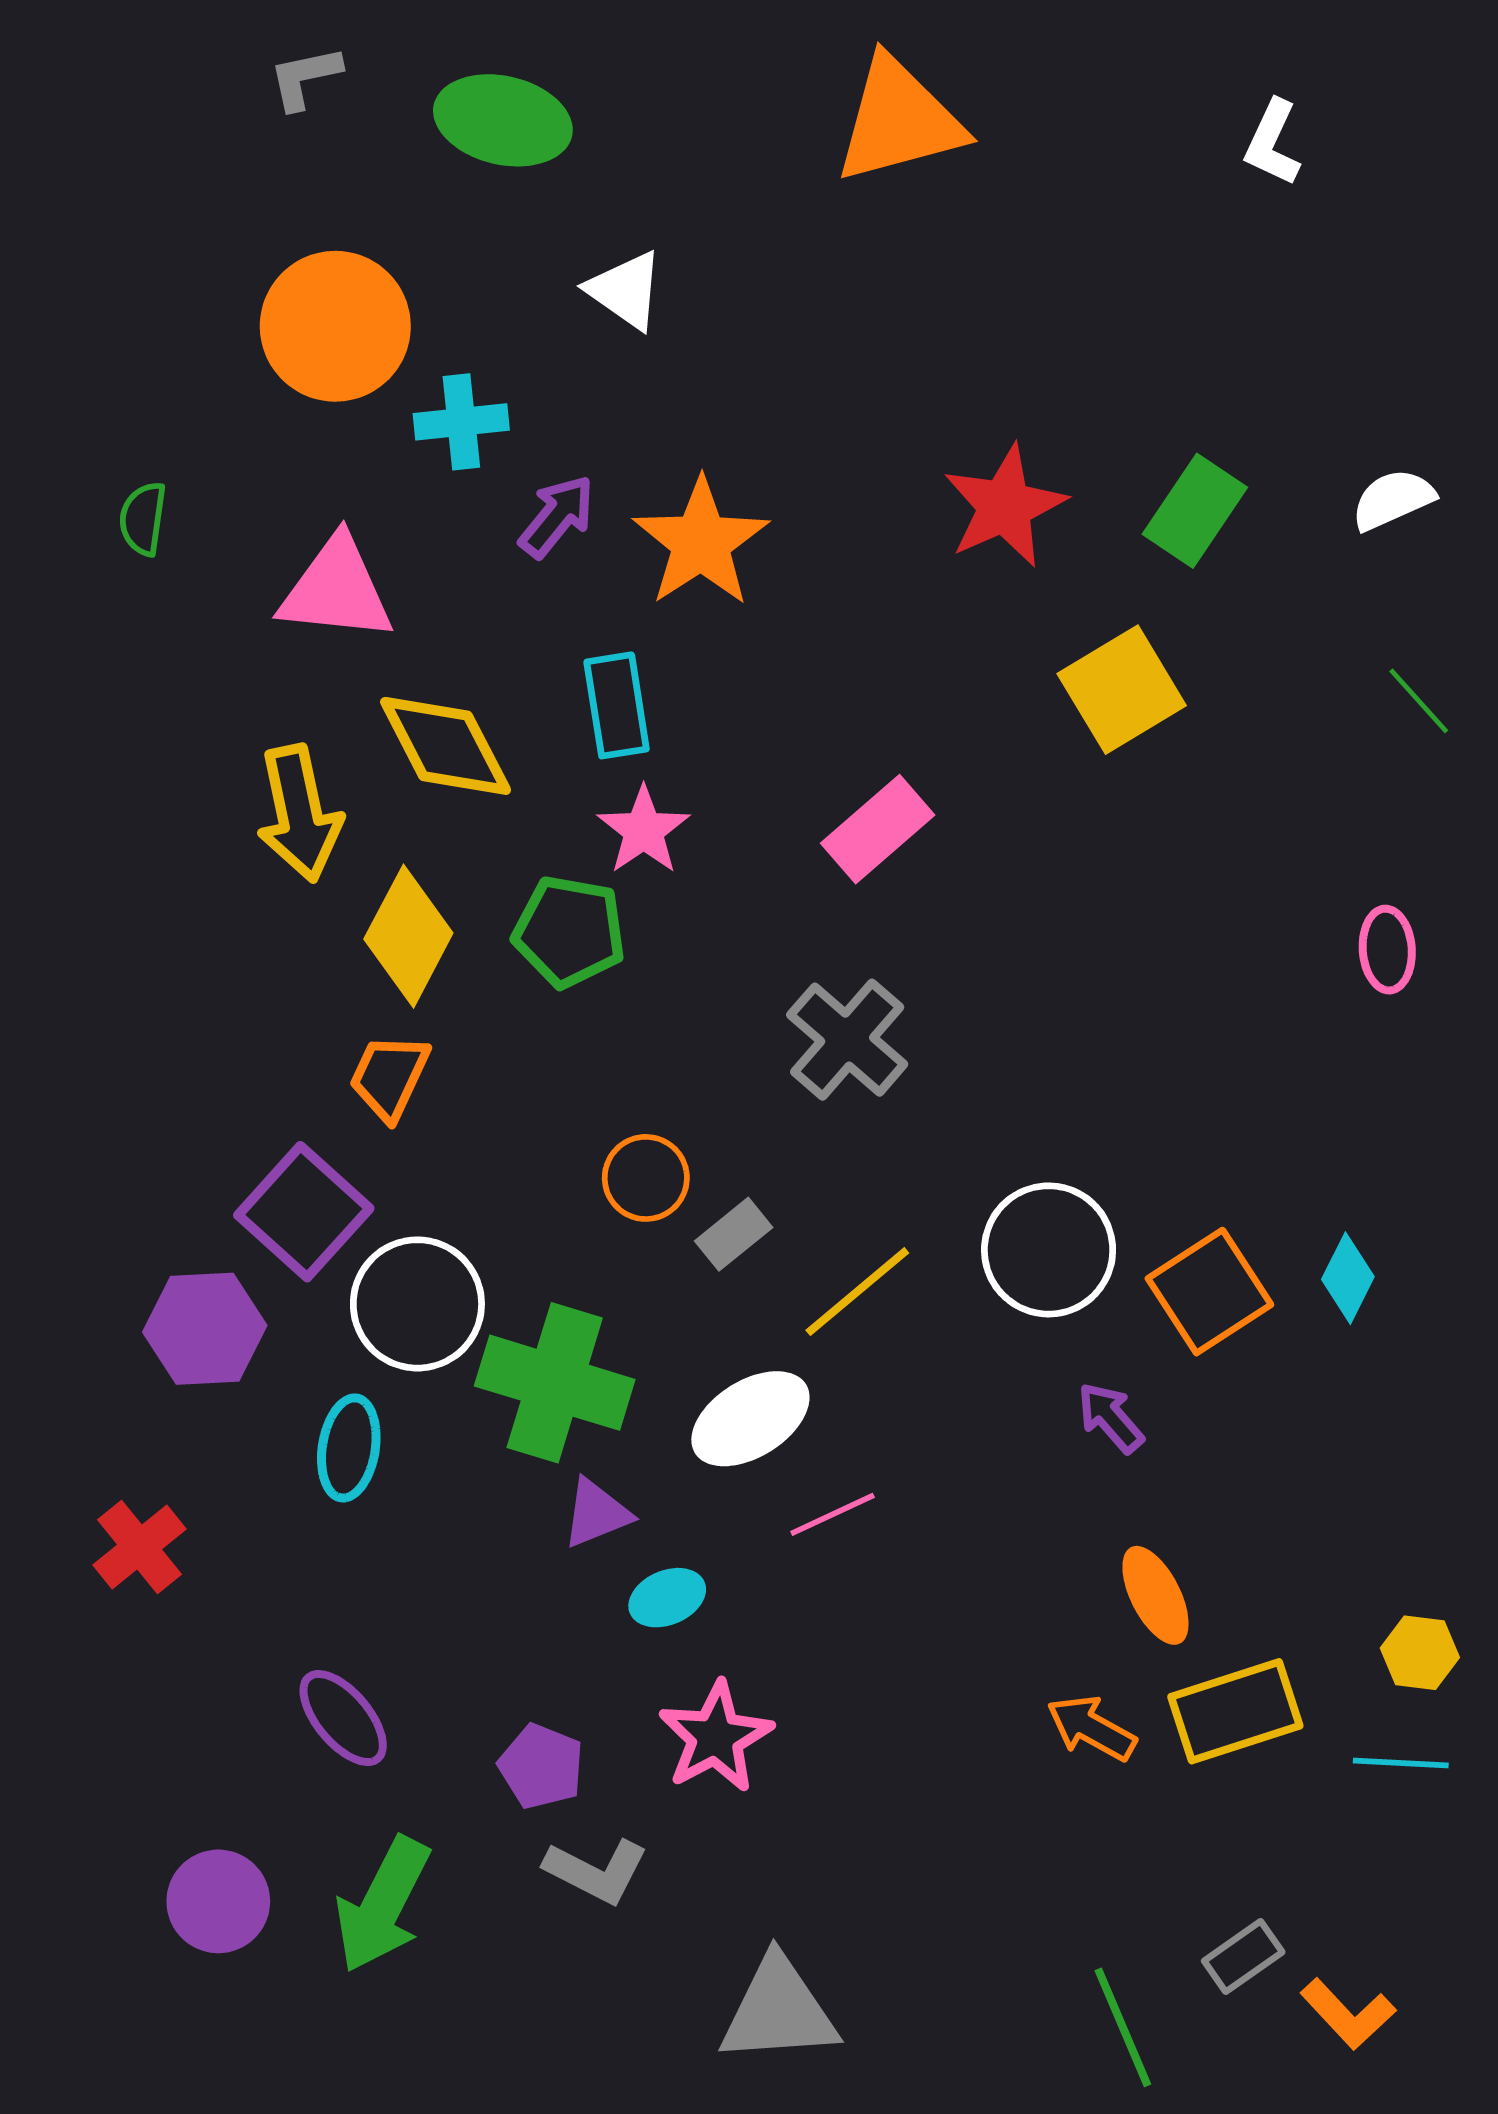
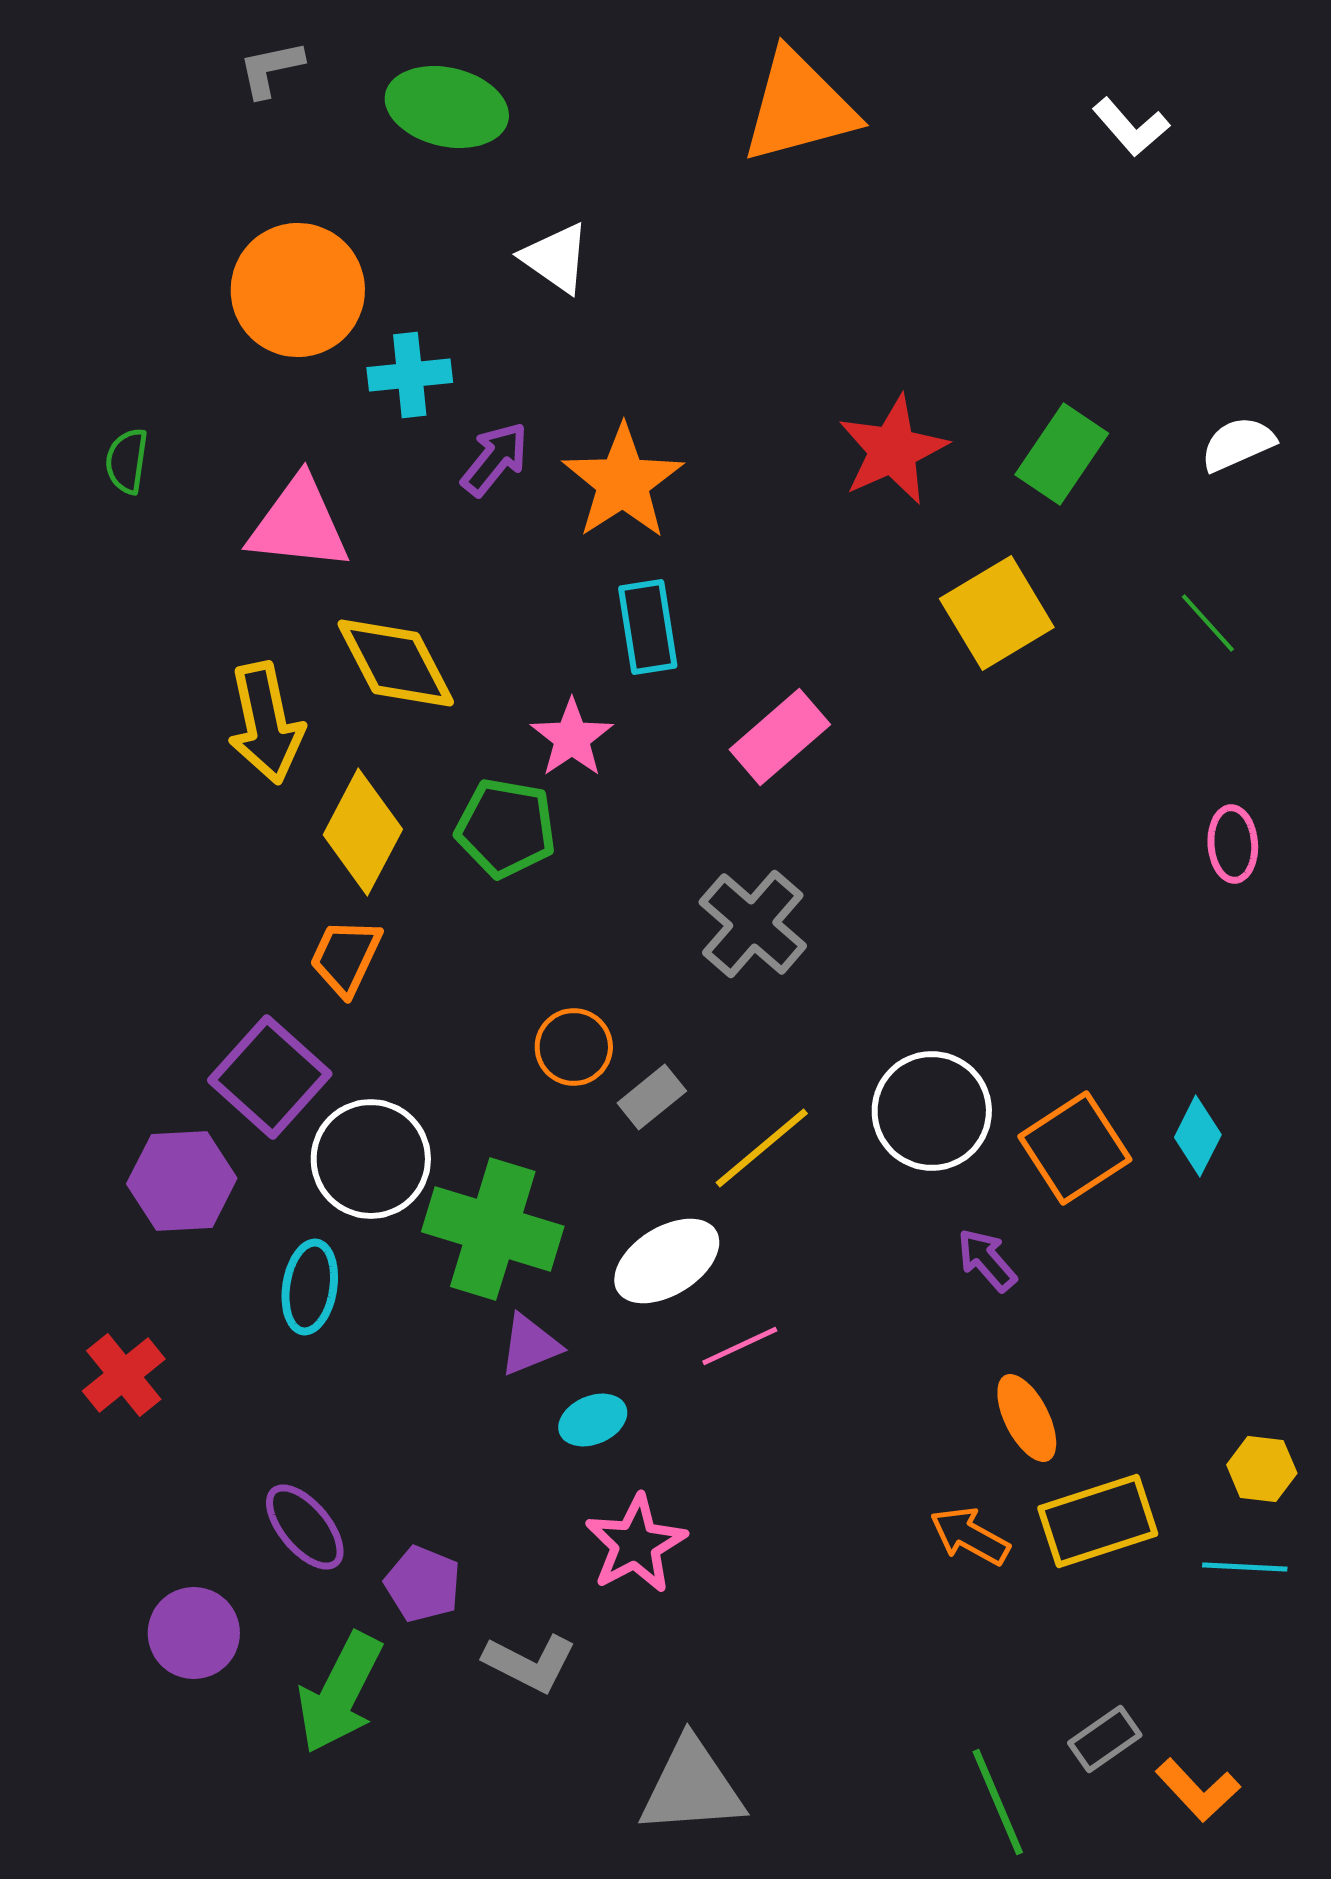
white L-shape: (1272, 143) -> (1131, 127), turned -66
green line: (1419, 701) -> (1208, 623), moved
cyan rectangle: (617, 705) -> (648, 627), moved
purple pentagon: (541, 1766) -> (423, 1584), moved
purple circle: (218, 1901) -> (194, 1633), moved

